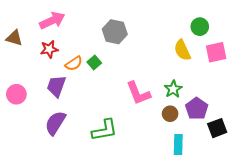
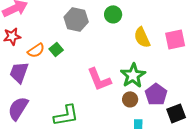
green circle: (200, 27) -> (113, 14), moved
green star: (173, 89) -> (133, 75), size x1.4

